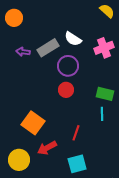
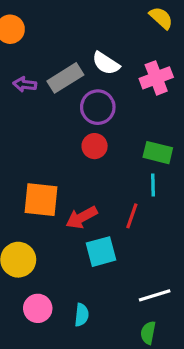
orange square: (33, 123) -> (41, 200), turned -30
red line: (76, 133) -> (132, 216), moved
red arrow: (47, 148) -> (82, 217), moved
cyan square: (77, 164) -> (101, 252), moved

